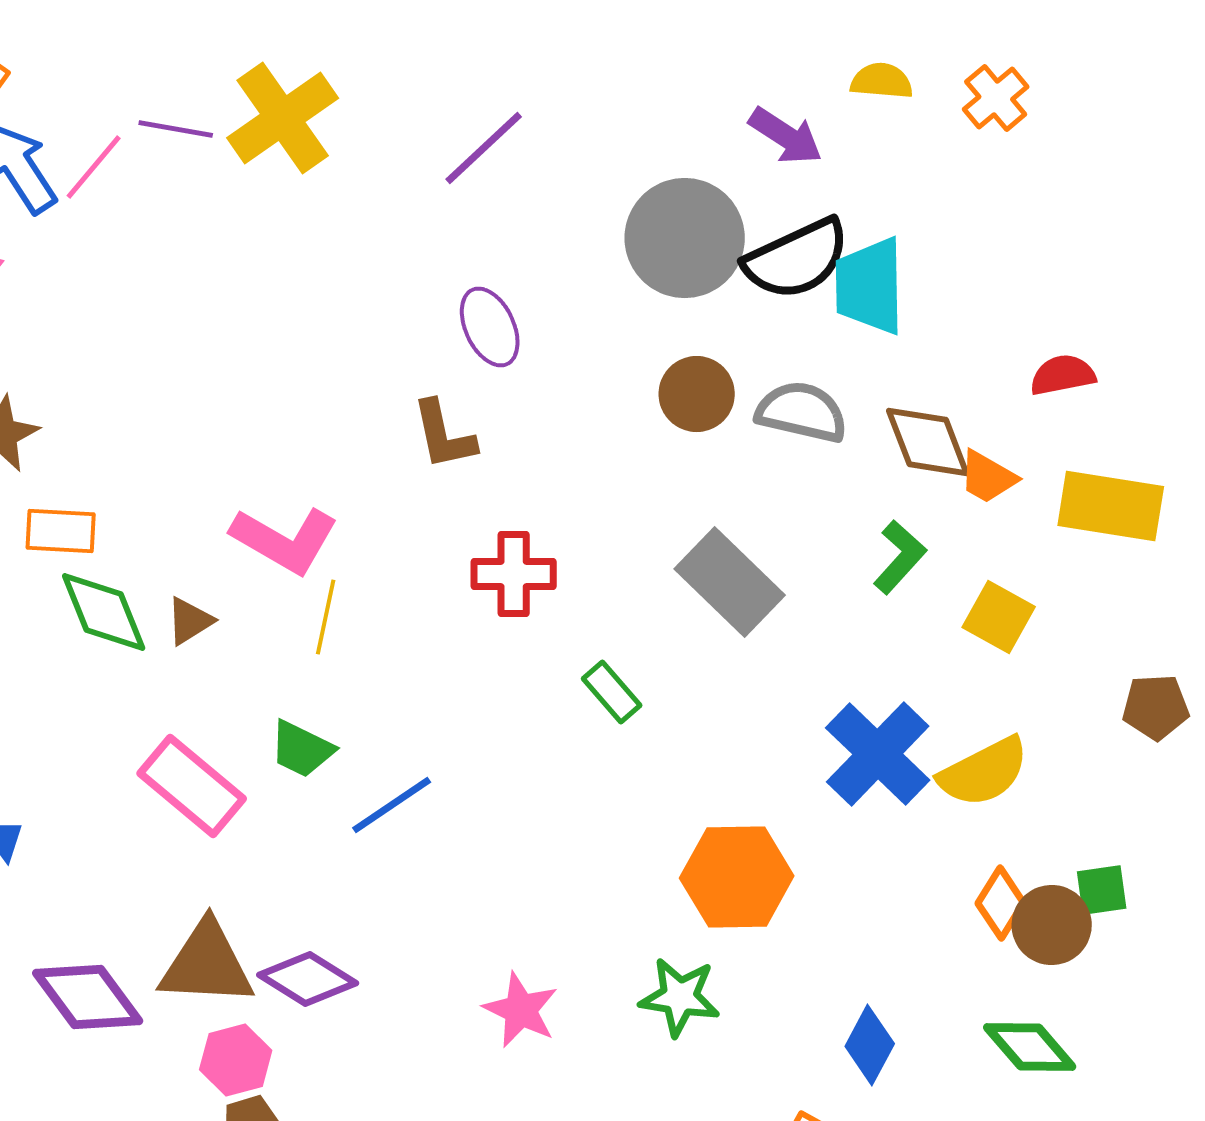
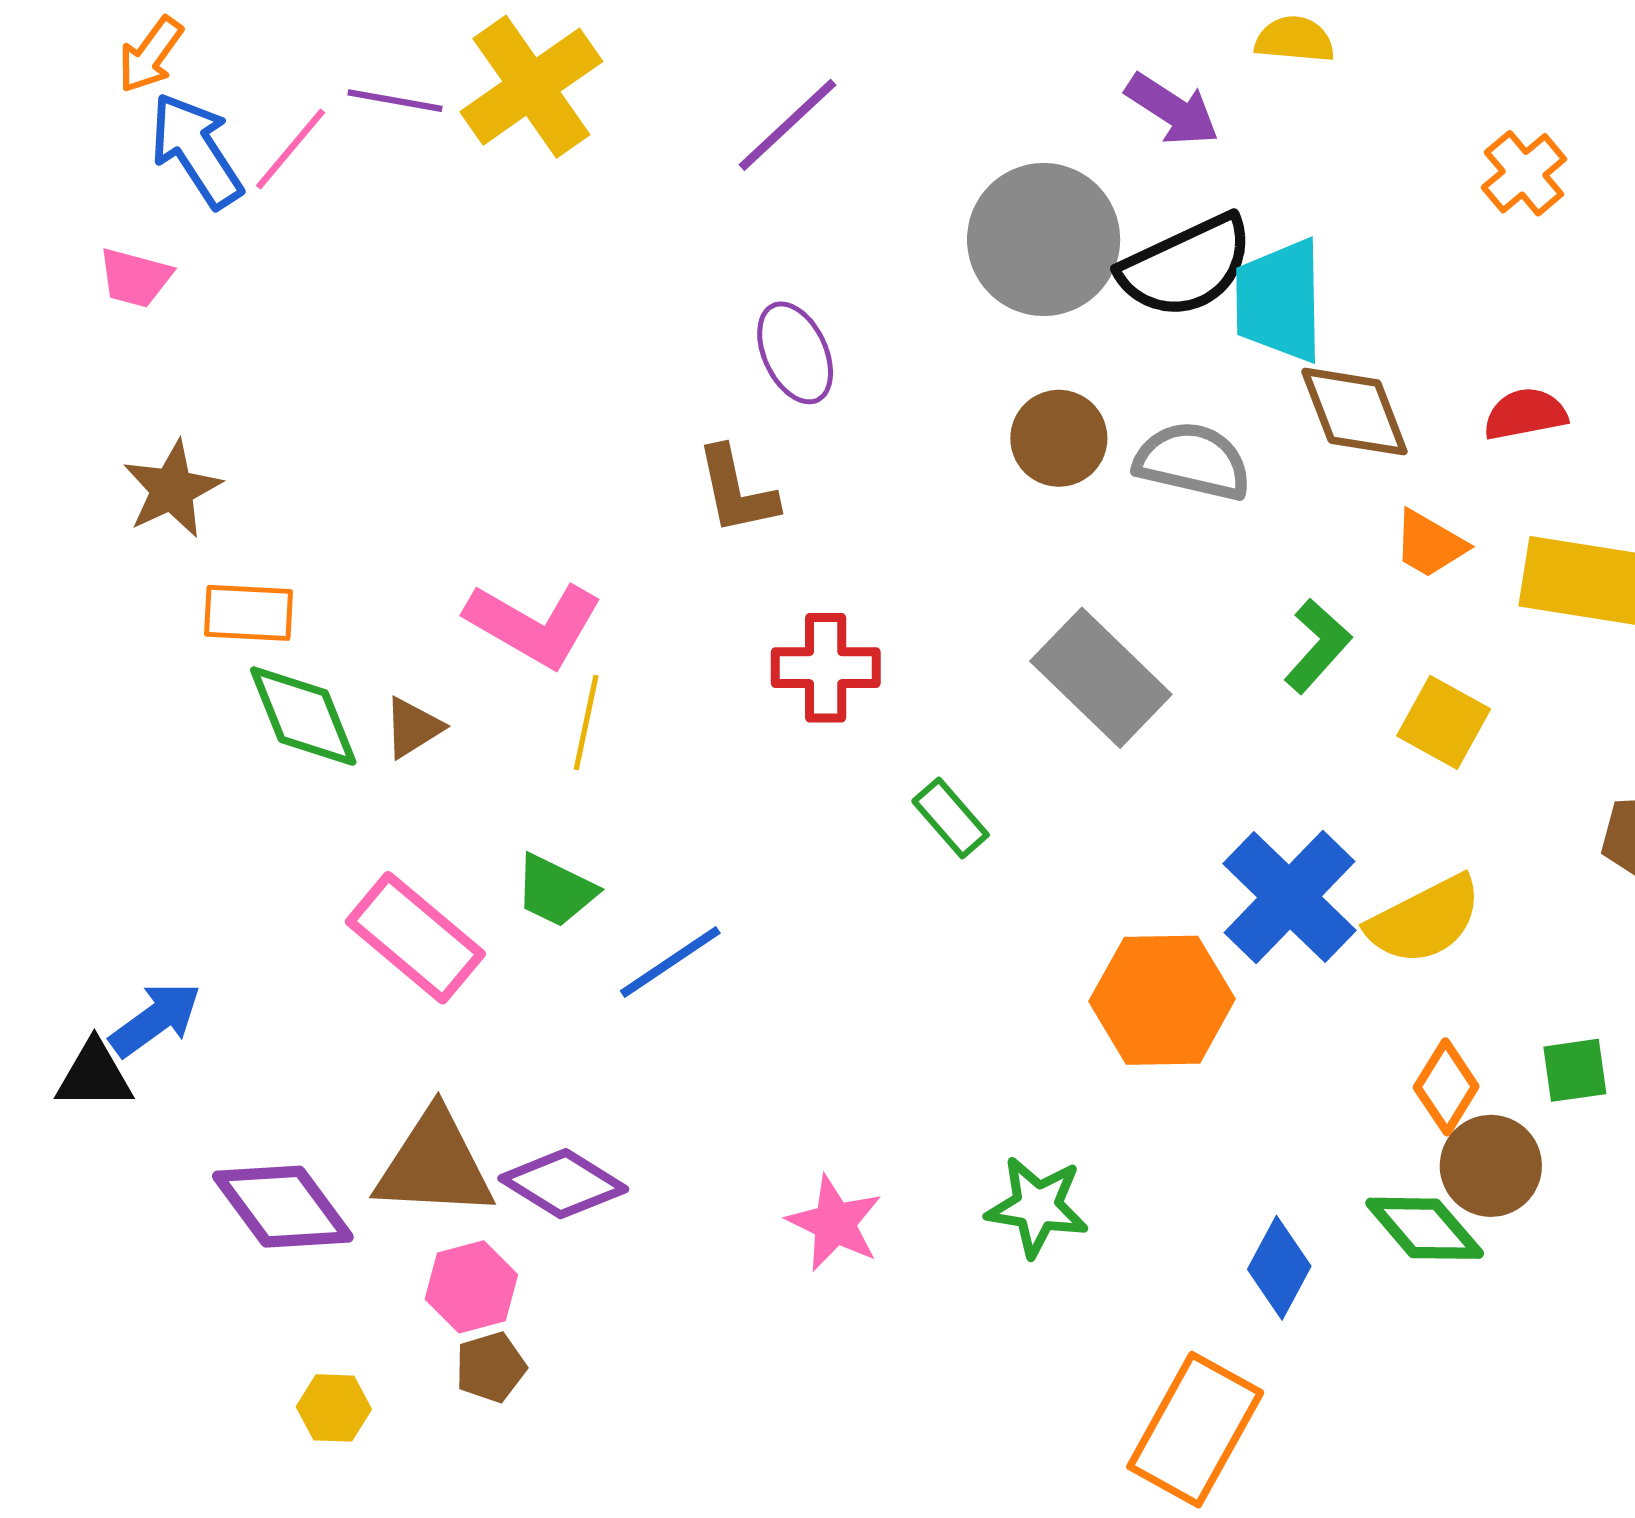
orange cross: (996, 98) -> (1524, 173), moved
brown diamond: (928, 442) -> (1354, 412), moved
orange hexagon: (737, 877) -> (1162, 1000), moved
brown circle: (1052, 925) -> (1491, 1166), moved
green diamond: (1030, 1047) -> (1425, 1228), moved

